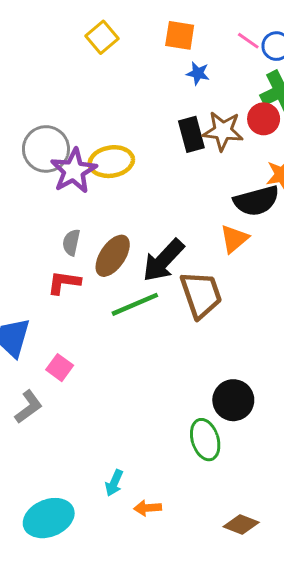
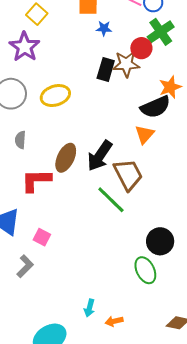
red circle: (264, 119) -> (141, 48), moved
black rectangle: (191, 134) -> (106, 69), turned 40
purple star: (74, 171) -> (24, 47), moved
gray semicircle: (71, 242) -> (20, 140), moved
red L-shape: (64, 283) -> (36, 180), size x1.4
green line: (135, 304) -> (111, 200), moved, turned 76

